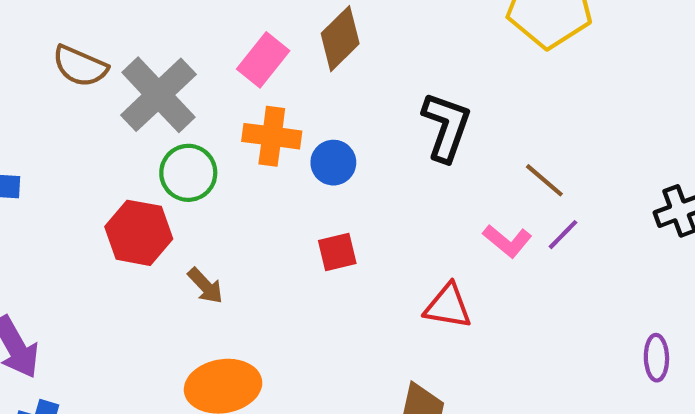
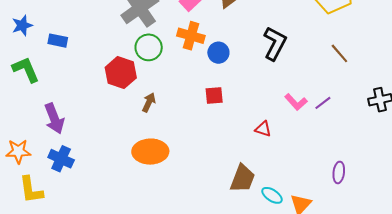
brown line: (544, 180) -> (339, 53), moved
brown arrow: (205, 286) -> (149, 102), turned -120
red triangle: (448, 306) -> (263, 129), size x0.7
purple ellipse: (656, 358) -> (339, 172), moved

